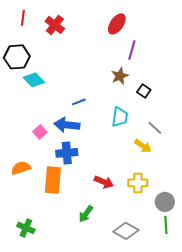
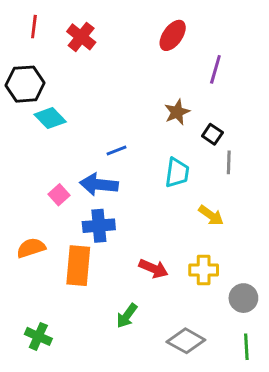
purple line: (132, 50) -> (215, 69), moved
gray line: (155, 128) -> (229, 162), moved, turned 49
green line: (166, 225) -> (246, 347), moved

